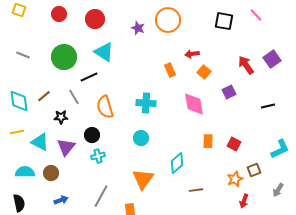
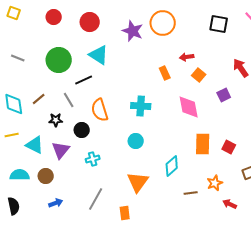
purple star: (138, 28) -> (133, 31), size x1.5
black circle: (92, 135) -> (82, 130), moved
orange rectangle: (208, 141) -> (203, 144), size x1.5
orange star: (235, 179) -> (215, 183), moved
red arrow: (244, 201) -> (230, 204), moved, turned 96

